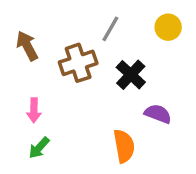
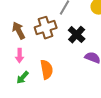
brown arrow: (27, 46) -> (19, 31), moved
orange semicircle: (124, 146) -> (47, 70), moved

